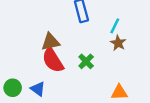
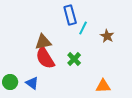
cyan line: (115, 26) -> (83, 28), moved
brown star: (118, 43) -> (107, 36), moved

